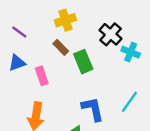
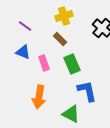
green rectangle: (83, 62) -> (72, 64), moved
blue triangle: (17, 63) -> (23, 52), turned 42

